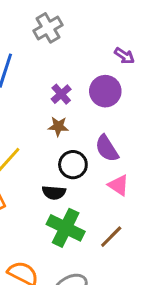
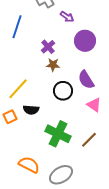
purple arrow: (124, 56) -> (67, 17), moved
purple cross: (61, 94) -> (48, 47), moved
black semicircle: (54, 193) -> (31, 110), moved

